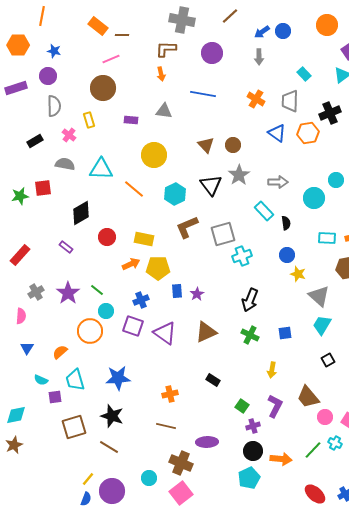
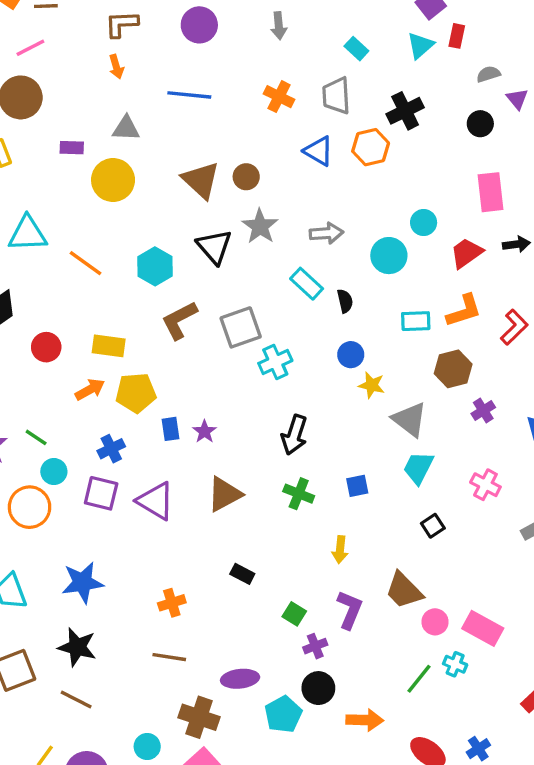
brown triangle: (206, 145) -> (201, 180), size x1.4
yellow circle: (154, 155) -> (113, 180), moved
orange arrow: (281, 459) -> (365, 720), moved
cyan pentagon: (249, 478) -> (283, 714), moved

